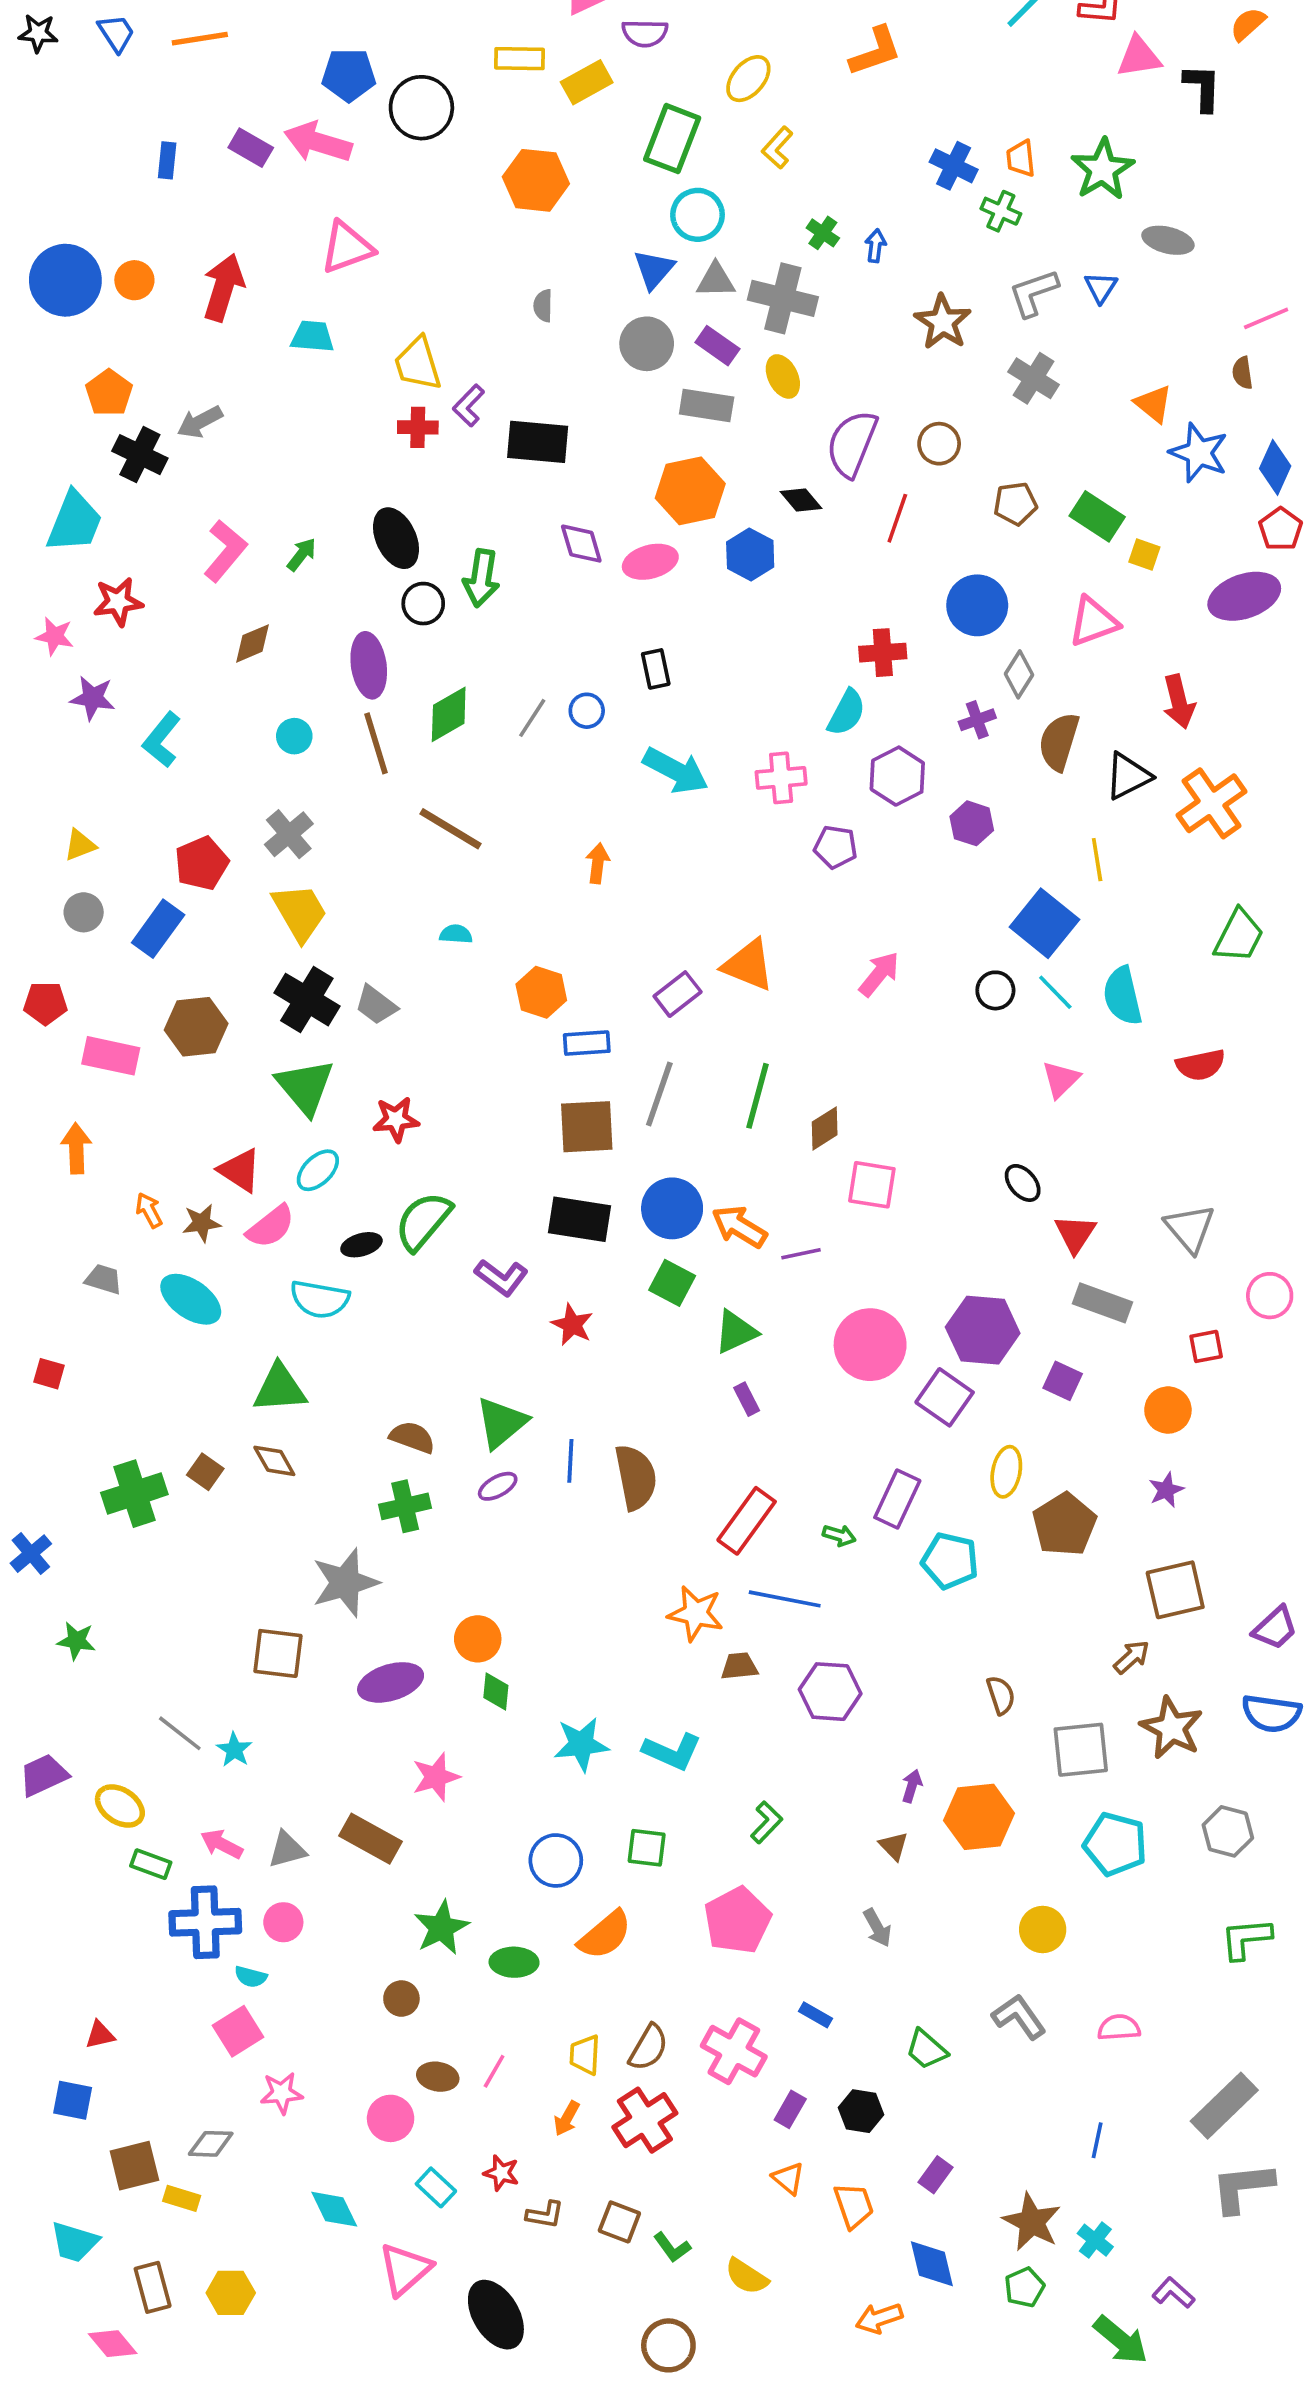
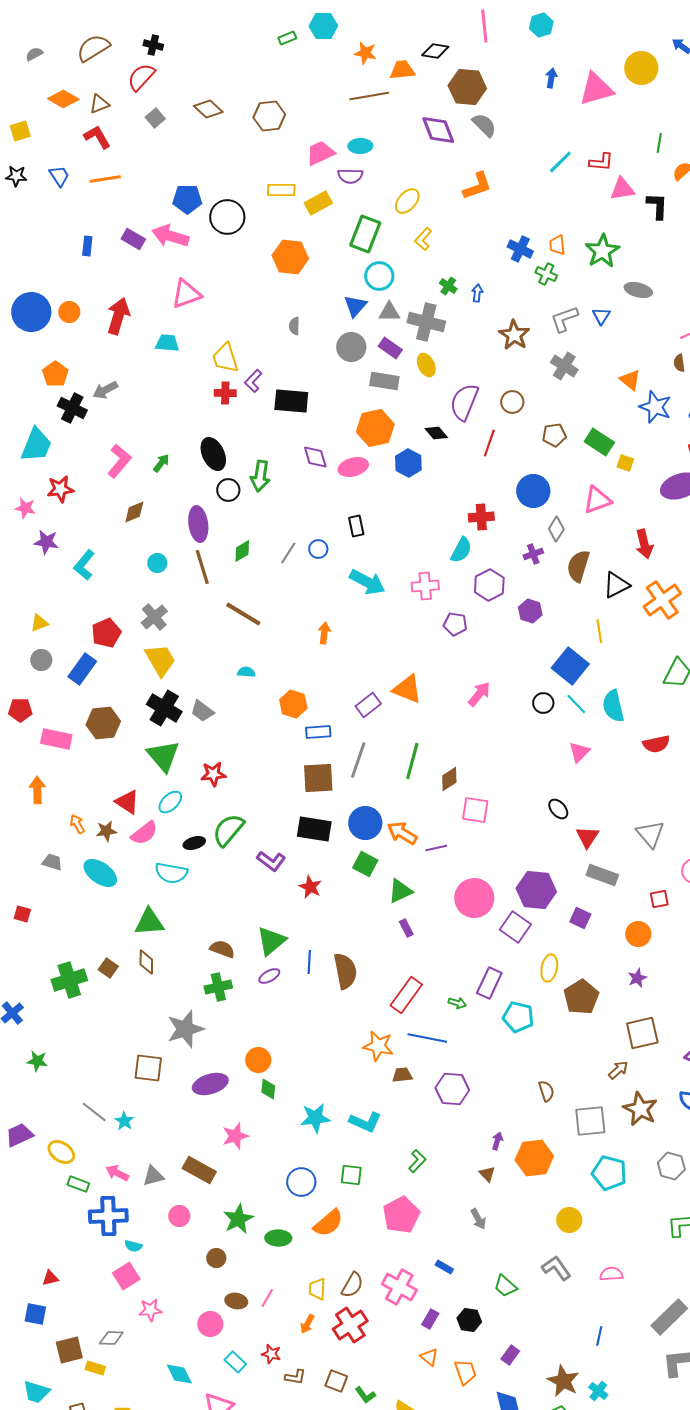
green diamond: (449, 714) -> (242, 551), size x0.7
brown diamond: (274, 1461) -> (146, 962), turned 30
pink circle: (283, 1922) -> (179, 1216), moved

